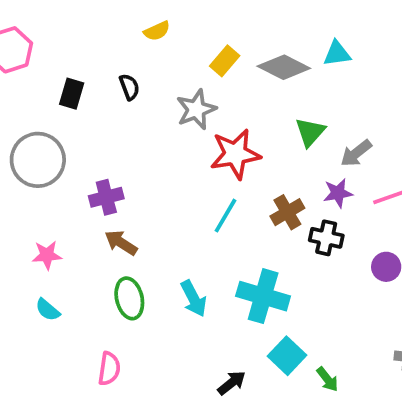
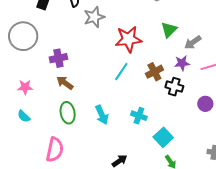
gray star: (196, 109) -> (94, 17), moved
cyan cross: (263, 296) -> (139, 116), size x0.6
cyan square: (287, 356) -> (163, 137), moved
pink semicircle: (109, 369) -> (55, 150), size x1.4

